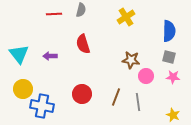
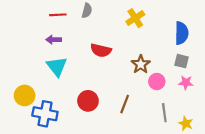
red semicircle: (83, 44) -> (101, 50), moved, turned -60
cyan triangle: (19, 54) -> (57, 66), moved
purple arrow: (50, 56) -> (54, 40), moved
brown star: (131, 60) -> (141, 64), turned 30
gray line: (138, 102) -> (164, 113), moved

